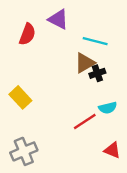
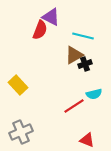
red semicircle: (27, 34) -> (40, 30), moved
red triangle: (112, 150) -> (87, 140), moved

